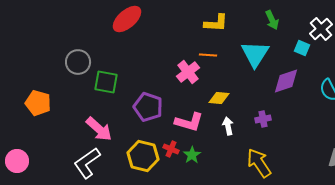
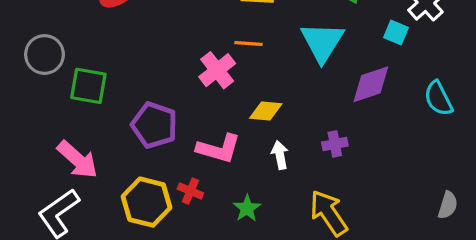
green star: (192, 155) -> (247, 208), moved

